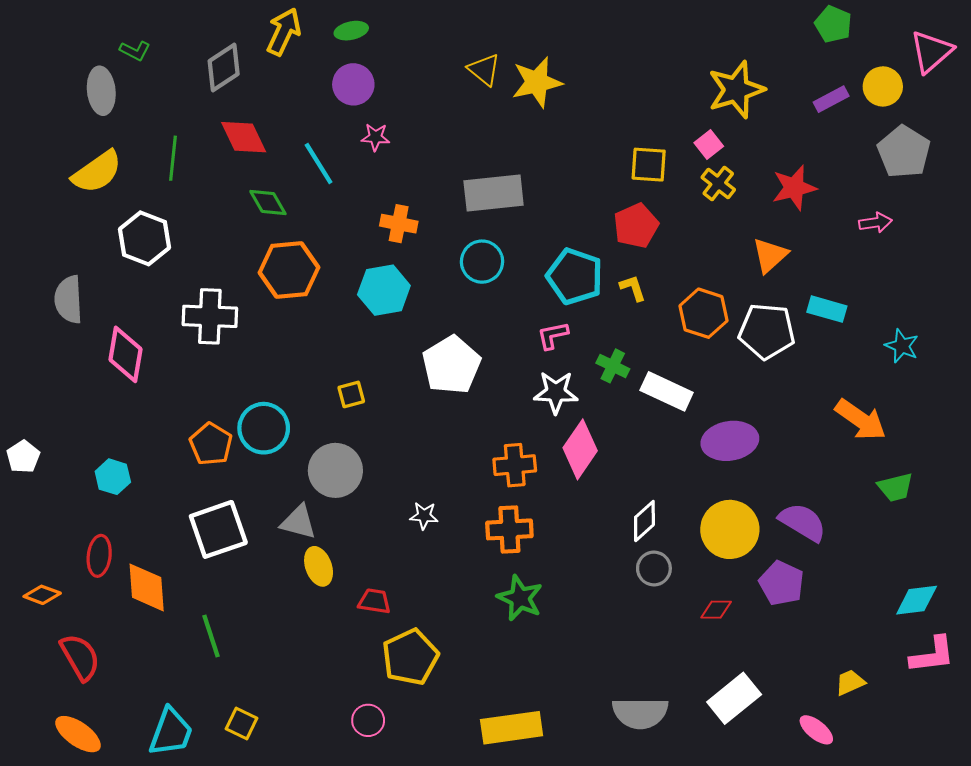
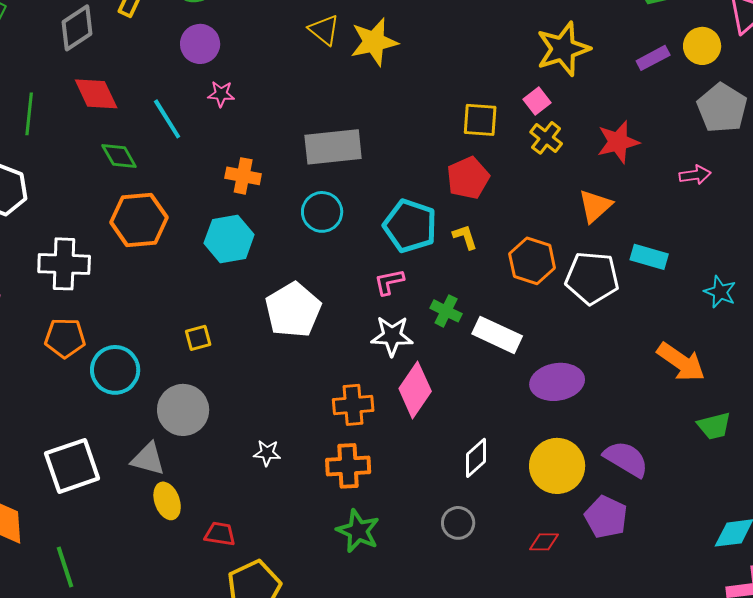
orange pentagon: (211, 444) -> (65, 338), moved, turned -30
gray circle: (654, 568) -> (458, 523), moved

